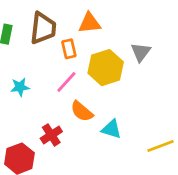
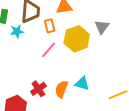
cyan star: (20, 87) -> (17, 31), moved
orange semicircle: (82, 111) -> (61, 89), moved, turned 72

